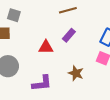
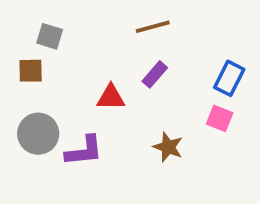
purple L-shape: (42, 83) -> (84, 151), moved

